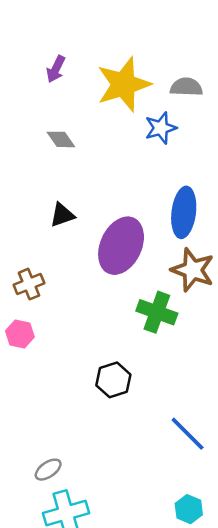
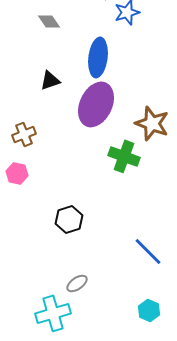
blue ellipse: (184, 212) -> (98, 57), moved
black hexagon: (113, 380) -> (69, 219), moved
gray ellipse: (48, 470) -> (77, 283), moved

